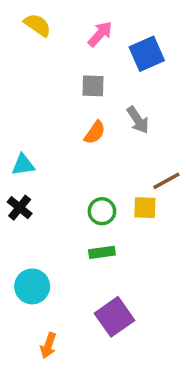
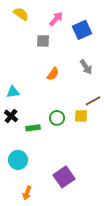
gray square: (93, 86) -> (43, 41), moved
gray arrow: (138, 120) -> (86, 67), moved
green rectangle: (102, 252) -> (33, 128), moved

